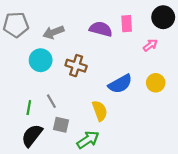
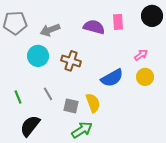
pink arrow: (150, 45) -> (141, 55), moved
green line: (29, 108) -> (18, 97), moved, turned -32
gray square: (61, 125) -> (71, 106), moved

